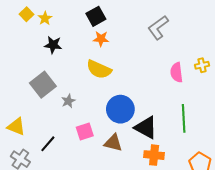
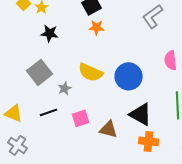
yellow semicircle: (99, 69) -> (91, 72), moved
blue circle: (120, 109) -> (129, 76), moved
black line: (48, 144) -> (49, 112), moved, turned 30

